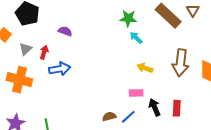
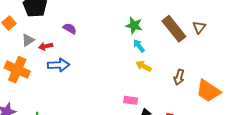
red arrow: (44, 52) -> (46, 46), turned -128
brown arrow: (181, 63) -> (179, 77), size x0.6
yellow arrow: (145, 68) -> (144, 66), moved

